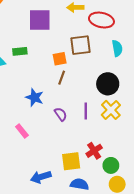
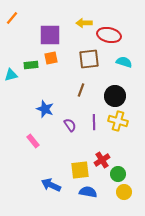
cyan semicircle: (117, 48) -> (124, 62), turned -63
orange square: (60, 59) -> (51, 58), moved
brown line: (62, 78) -> (81, 90), moved
yellow cross: (111, 110) -> (118, 121), turned -30
blue arrow: (41, 177) -> (51, 185), turned 42

